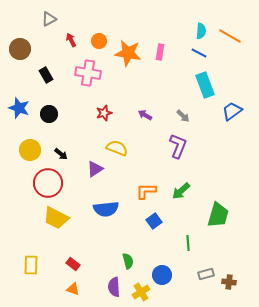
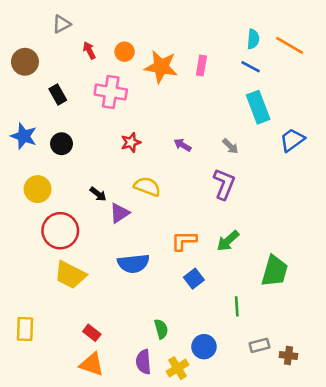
black arrow: (61, 154) -> (98, 194), moved
yellow rectangle: (31, 265) -> (25, 329), moved
orange triangle: (73, 289) -> (92, 364), size x1.5

